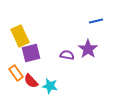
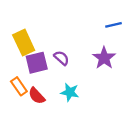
purple semicircle: (67, 55) -> (61, 58), moved, turned 32
cyan star: (50, 86) -> (70, 92), moved

